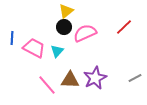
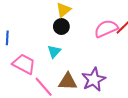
pink semicircle: (85, 33) -> (106, 29), moved
pink trapezoid: (34, 48) -> (24, 64), moved

